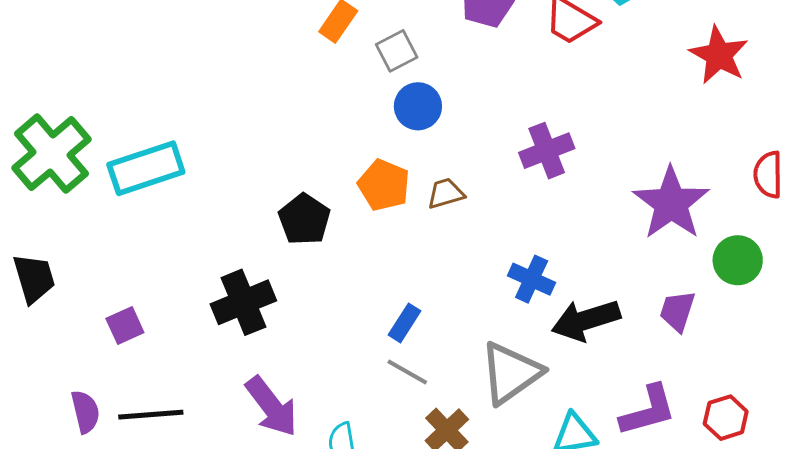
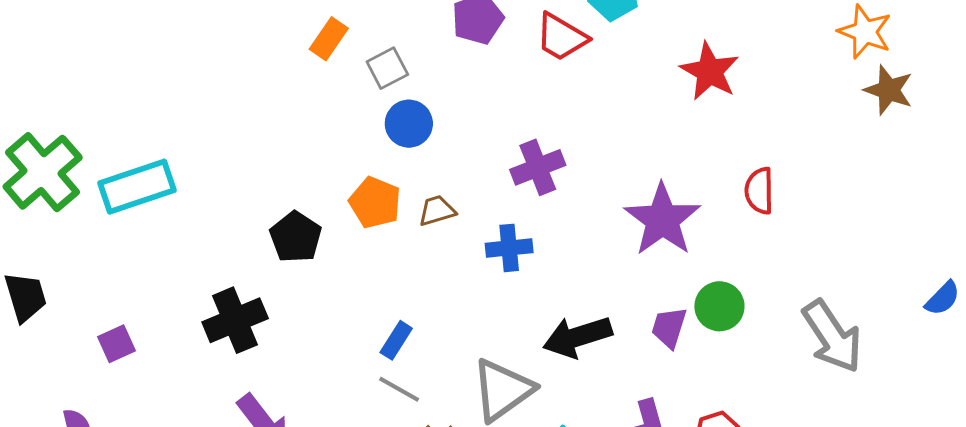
green circle: (738, 260) -> (719, 306), moved
blue cross: (532, 279) -> (509, 248), moved, turned -30

